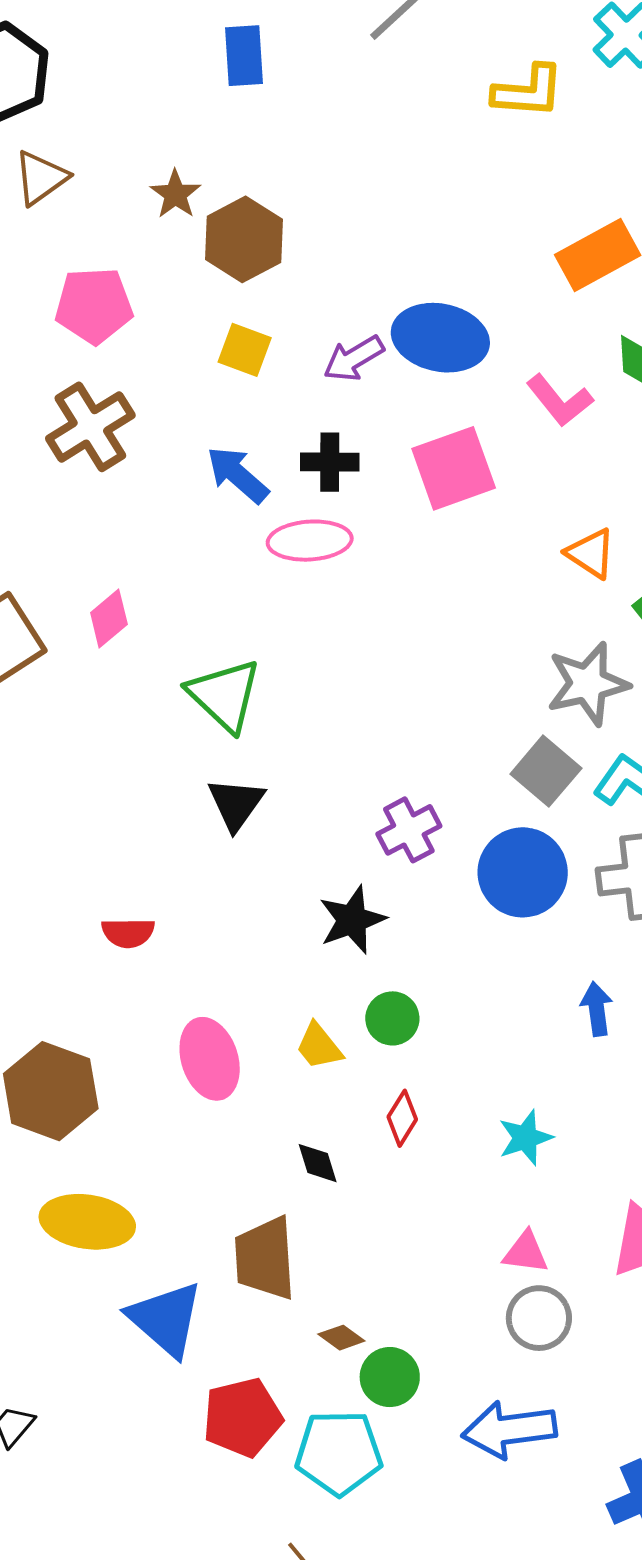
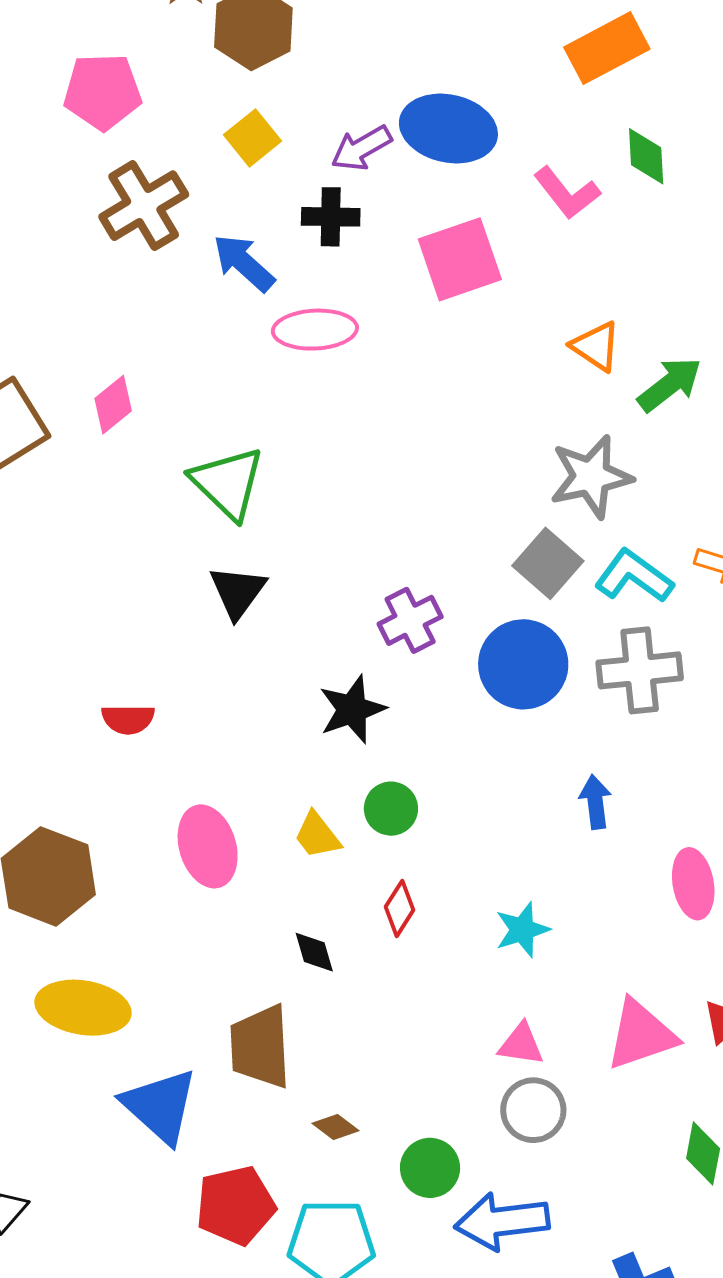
yellow square: (245, 350) -> (253, 138), turned 30
brown cross: (90, 427) -> (144, 206), moved
black cross: (330, 462) -> (331, 217), moved
green circle: (390, 1377) -> (430, 1168), moved

